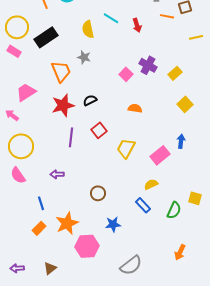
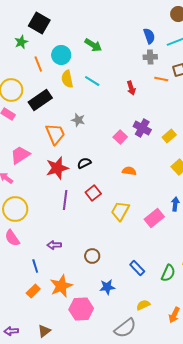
cyan line: (111, 18) -> (92, 81), moved
yellow semicircle: (88, 29) -> (67, 79), moved
purple arrow: (57, 174) -> (54, 245), moved
yellow semicircle: (151, 184) -> (143, 305), moved

